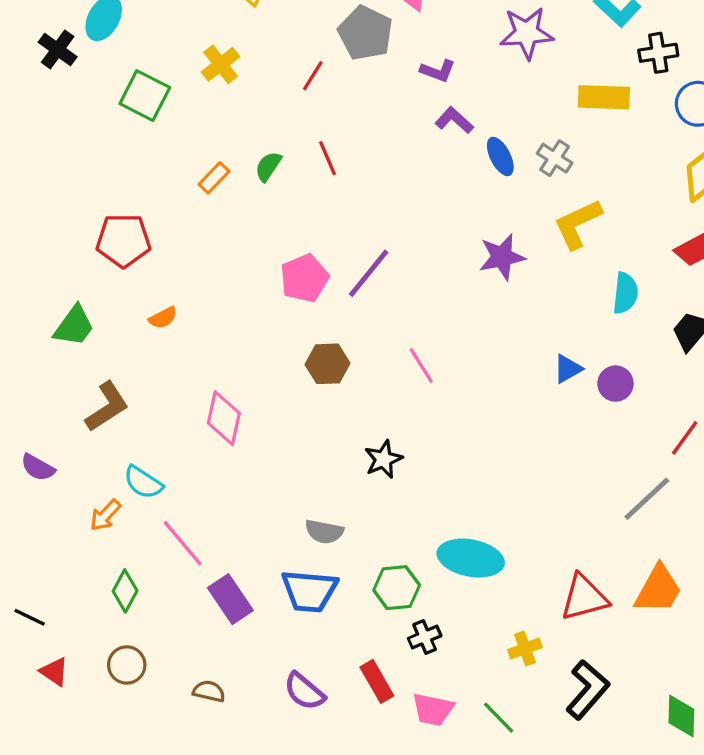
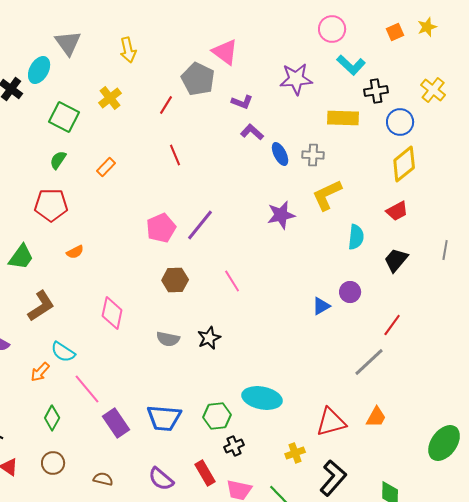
gray cross: (555, 158) -> (313, 155), turned -30
green semicircle: (268, 166) -> (58, 160), moved
blue triangle: (568, 369) -> (321, 306), moved
gray semicircle: (324, 532) -> (168, 339), moved
orange trapezoid: (658, 589) -> (376, 417), size x0.7

